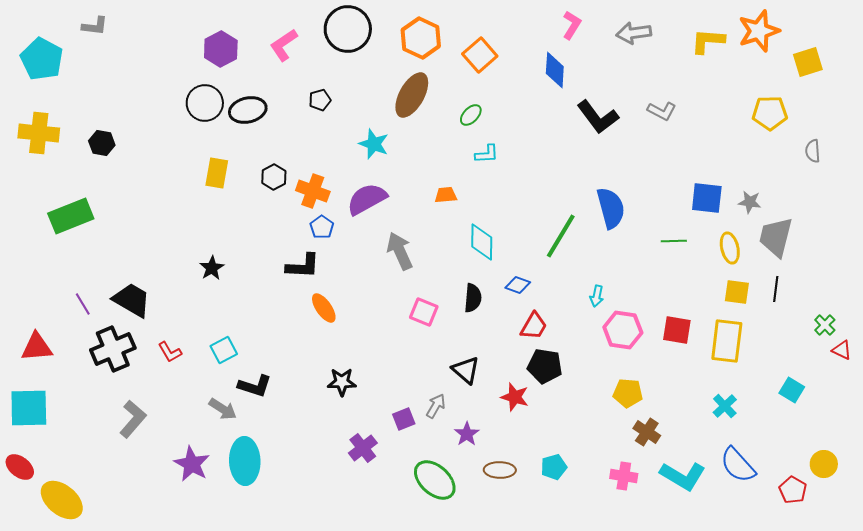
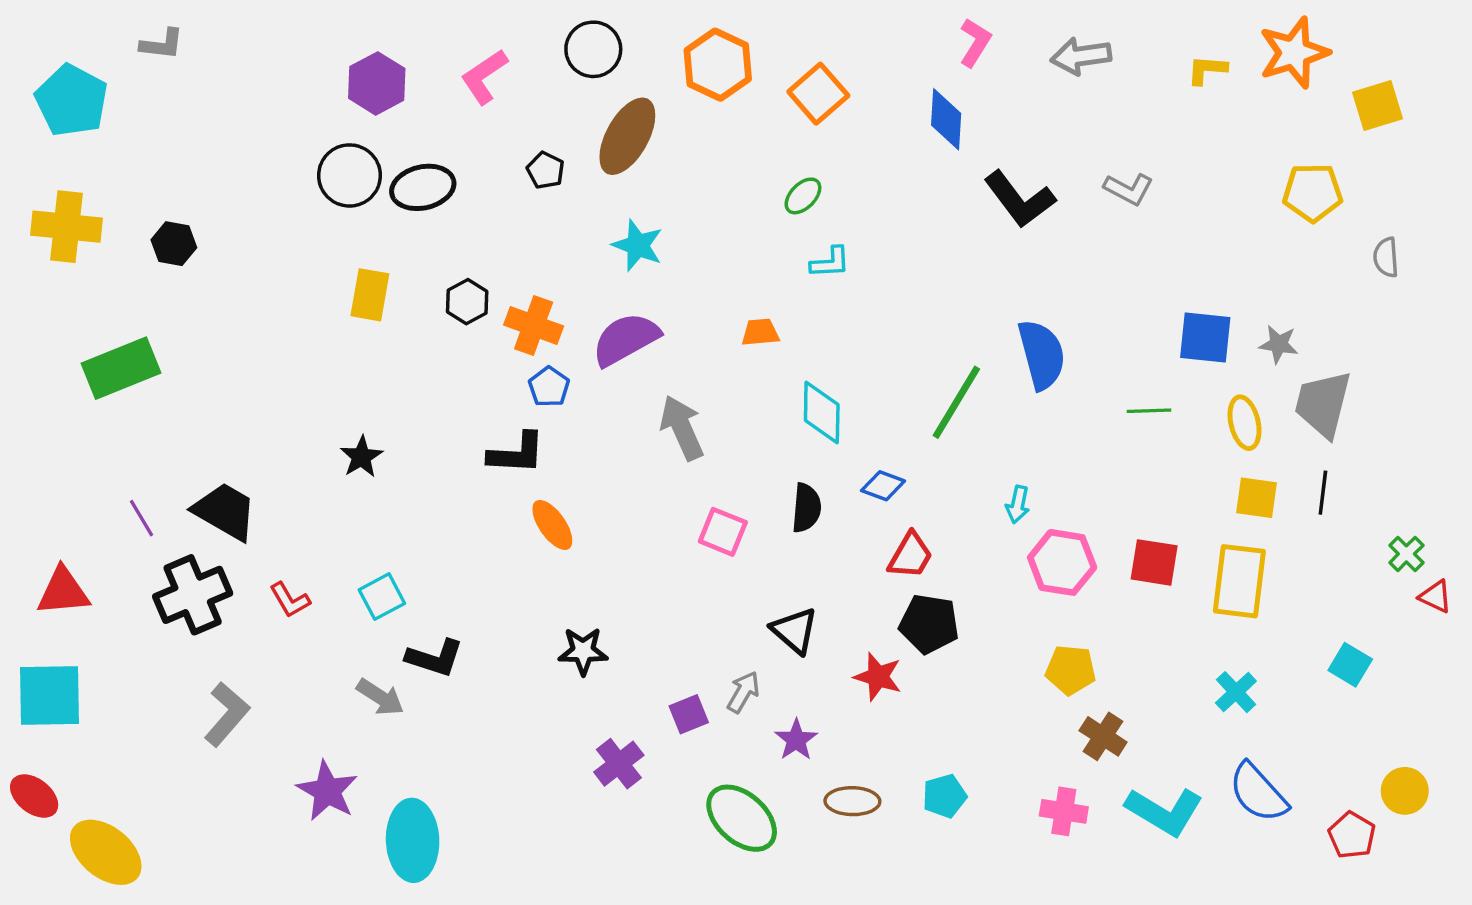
black circle: (348, 29) -> (593, 49), size x0.7
yellow L-shape: (708, 41) -> (1207, 70), size x0.7
brown ellipse: (412, 95) -> (627, 136), moved
black pentagon: (320, 100) -> (546, 170), turned -30
cyan ellipse: (245, 461) -> (413, 840), moved

